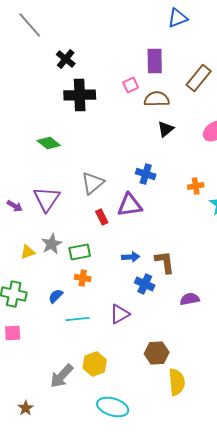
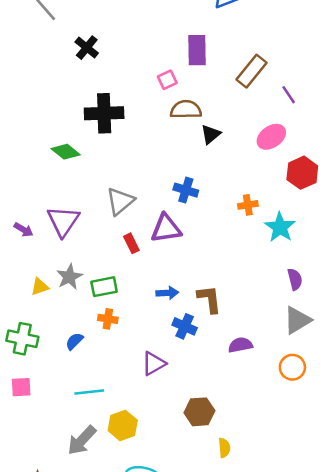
black cross: (80, 95) -> (104, 113), moved
brown semicircle: (157, 99) -> (186, 110), moved
cyan line: (78, 319) -> (89, 392), moved
yellow semicircle: (177, 382) -> (224, 448), size x0.6

